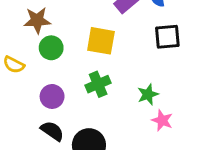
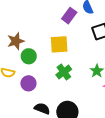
purple circle: (52, 96) -> (28, 83), moved

